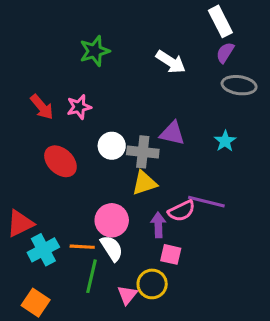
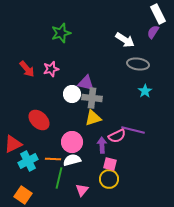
white rectangle: (220, 21) -> (158, 14), moved
purple semicircle: (225, 53) -> (153, 32), moved
white arrow: (171, 62) -> (125, 40), moved
gray ellipse: (239, 85) -> (138, 64), moved
purple triangle: (172, 133) -> (86, 83), moved
red ellipse: (60, 161) -> (39, 120), moved
white semicircle: (112, 248) -> (72, 160), turned -72
yellow circle: (152, 284) -> (109, 179), moved

